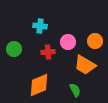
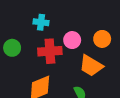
red cross: (48, 52) -> (50, 51), size x1.5

